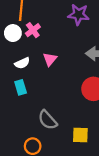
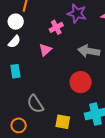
pink cross: (33, 30) -> (56, 27), moved
white semicircle: (22, 63) -> (14, 42), moved, turned -32

